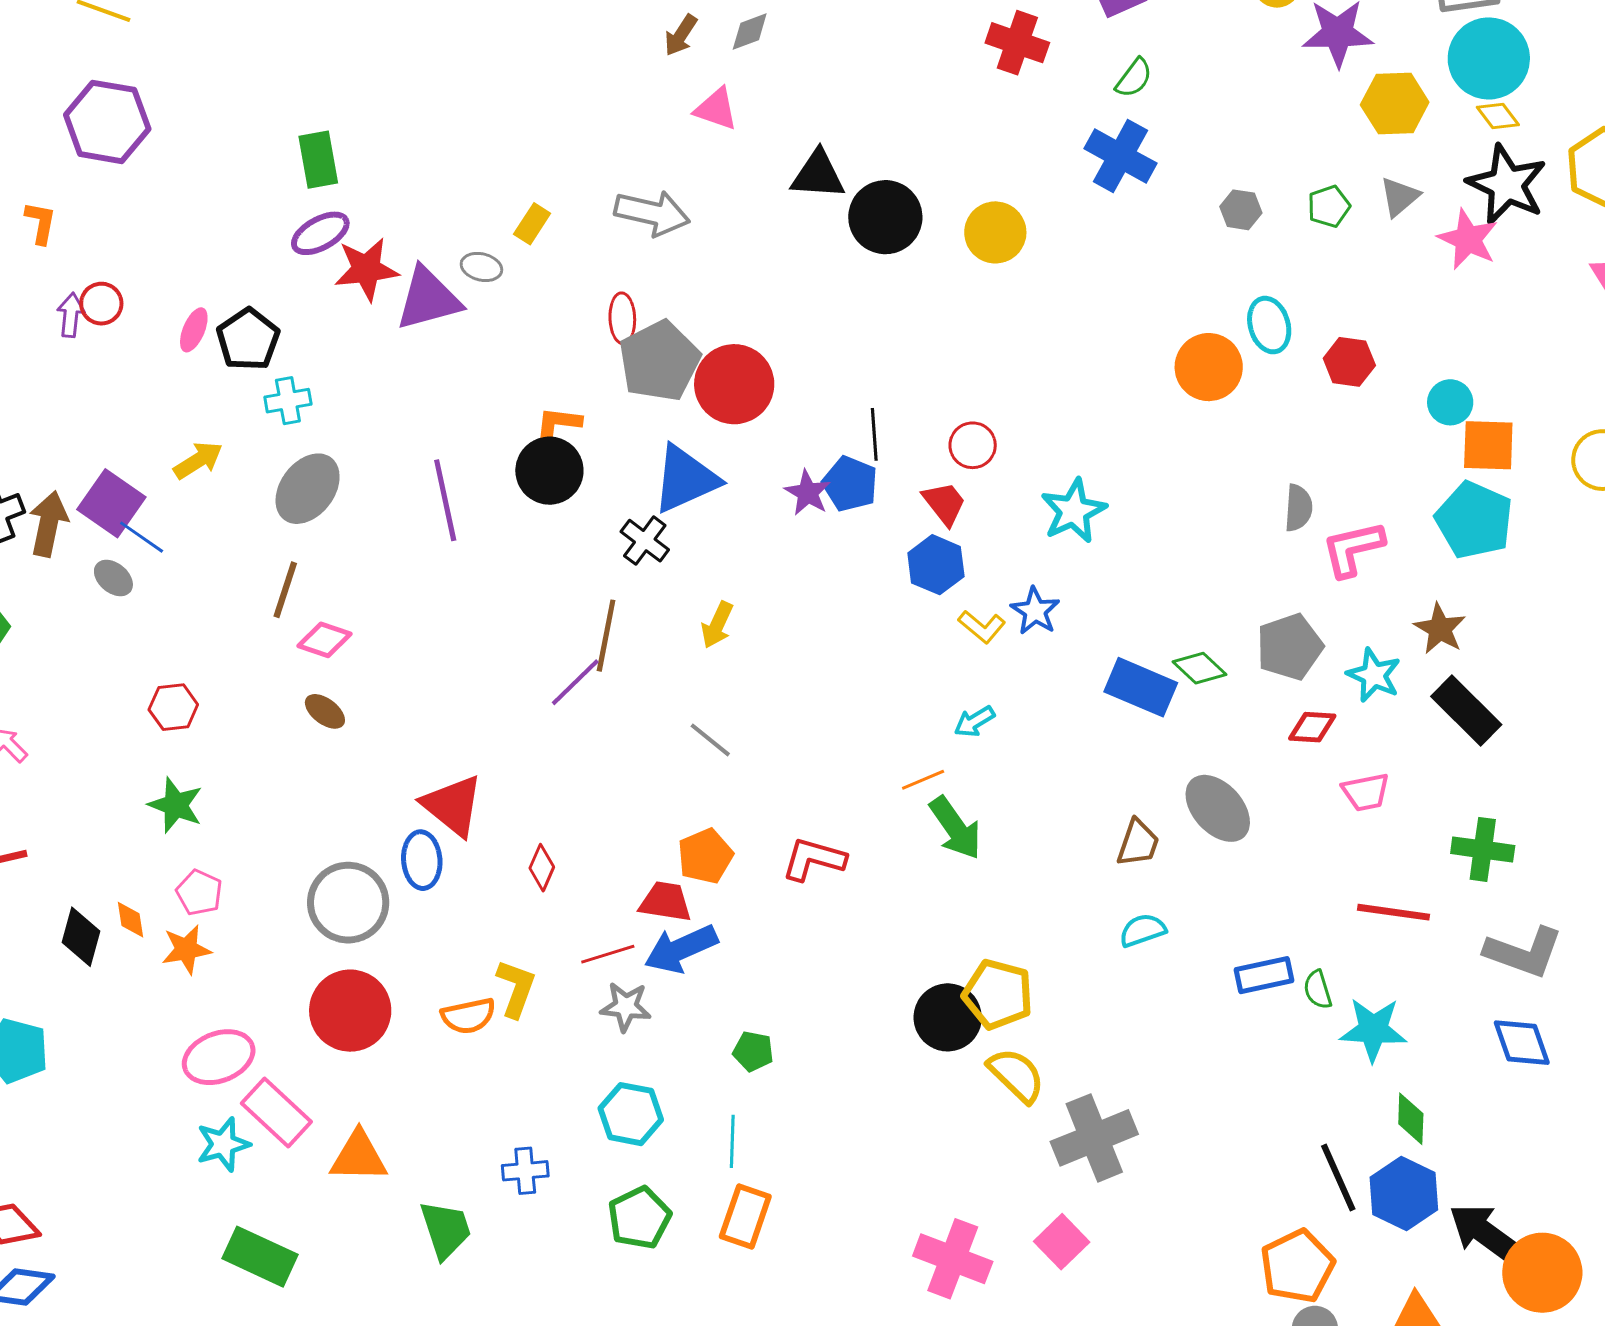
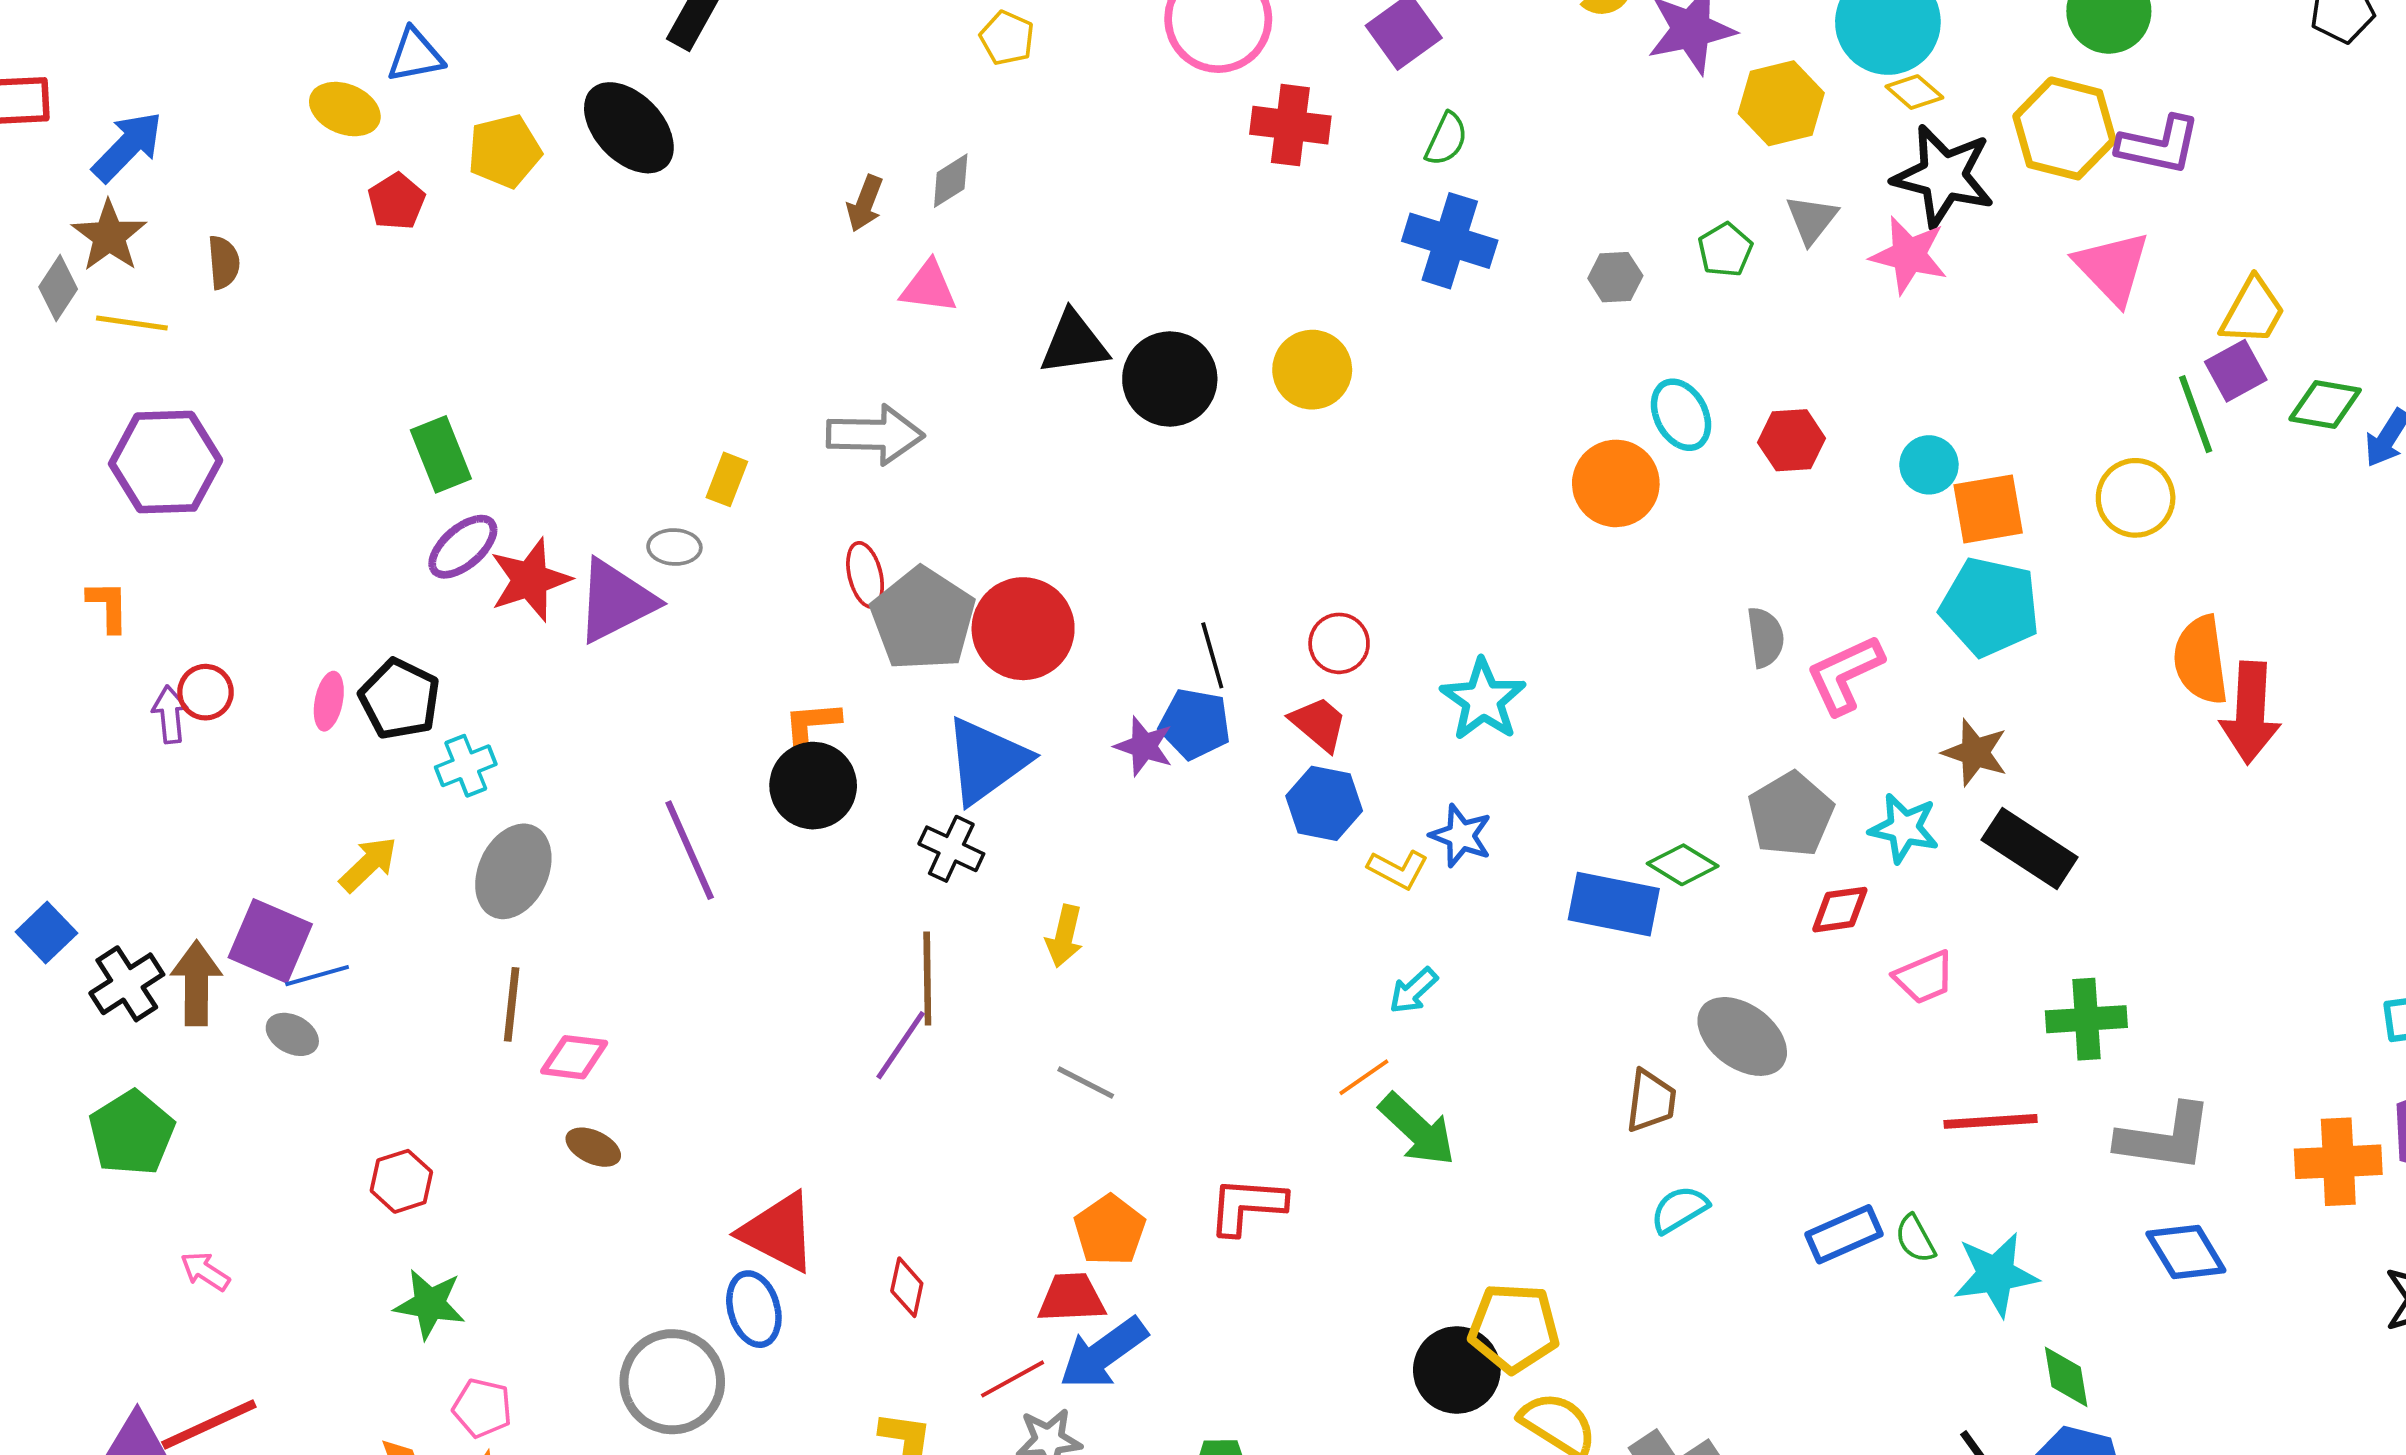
blue line: (142, 537) -> (317, 976), turned -39

